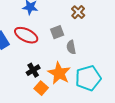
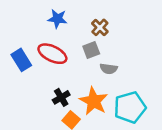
brown cross: (78, 12) -> (100, 27), moved
gray semicircle: (71, 47) -> (109, 69), turned -72

